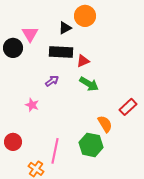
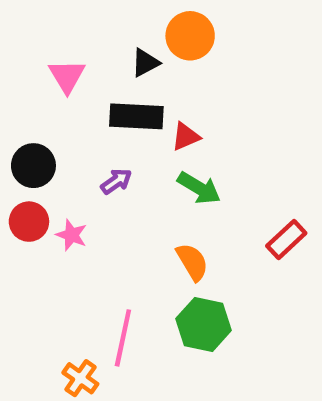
black circle: (13, 48) -> (33, 166), moved
orange semicircle: (105, 124) -> (192, 262), moved
red circle: (13, 142) -> (29, 222), moved

